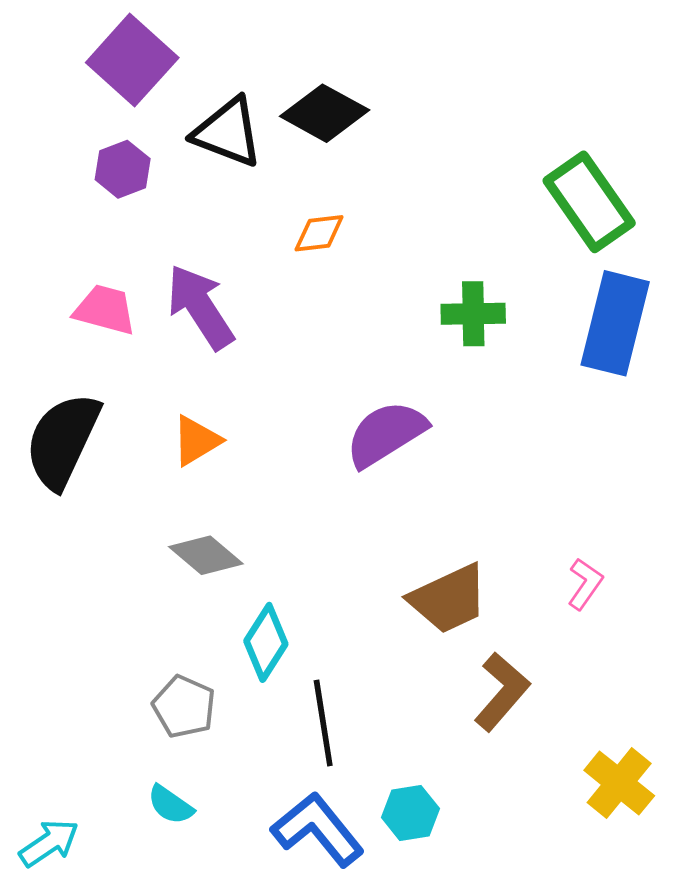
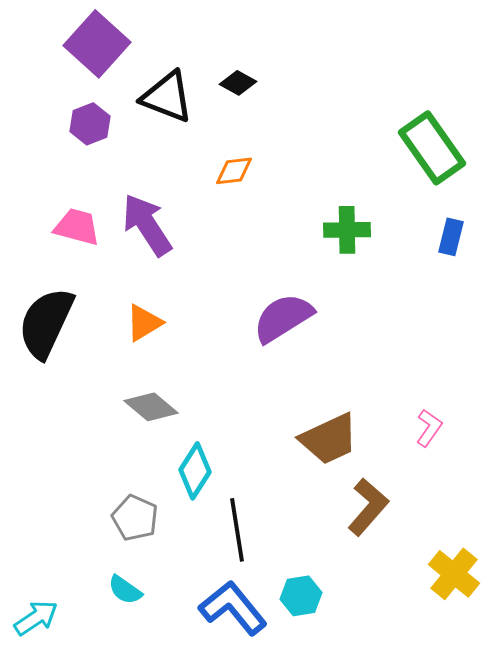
black diamond: (325, 113) -> (238, 83), size x0.6
blue rectangle: (615, 323) -> (451, 237), size x0.5

